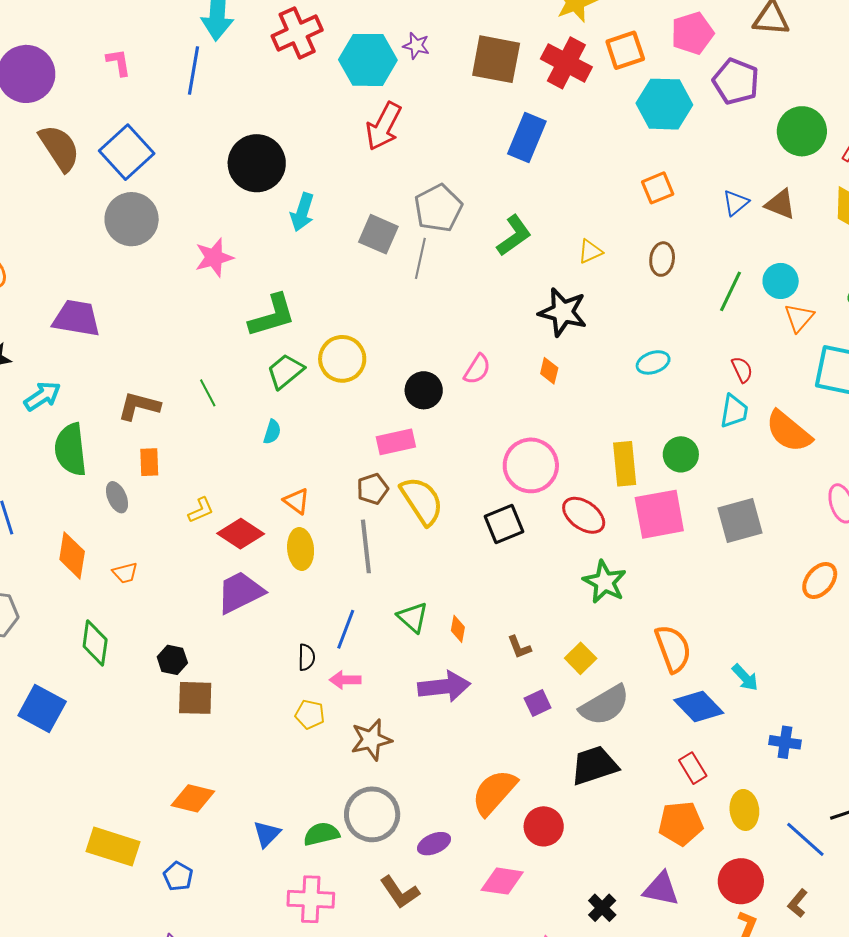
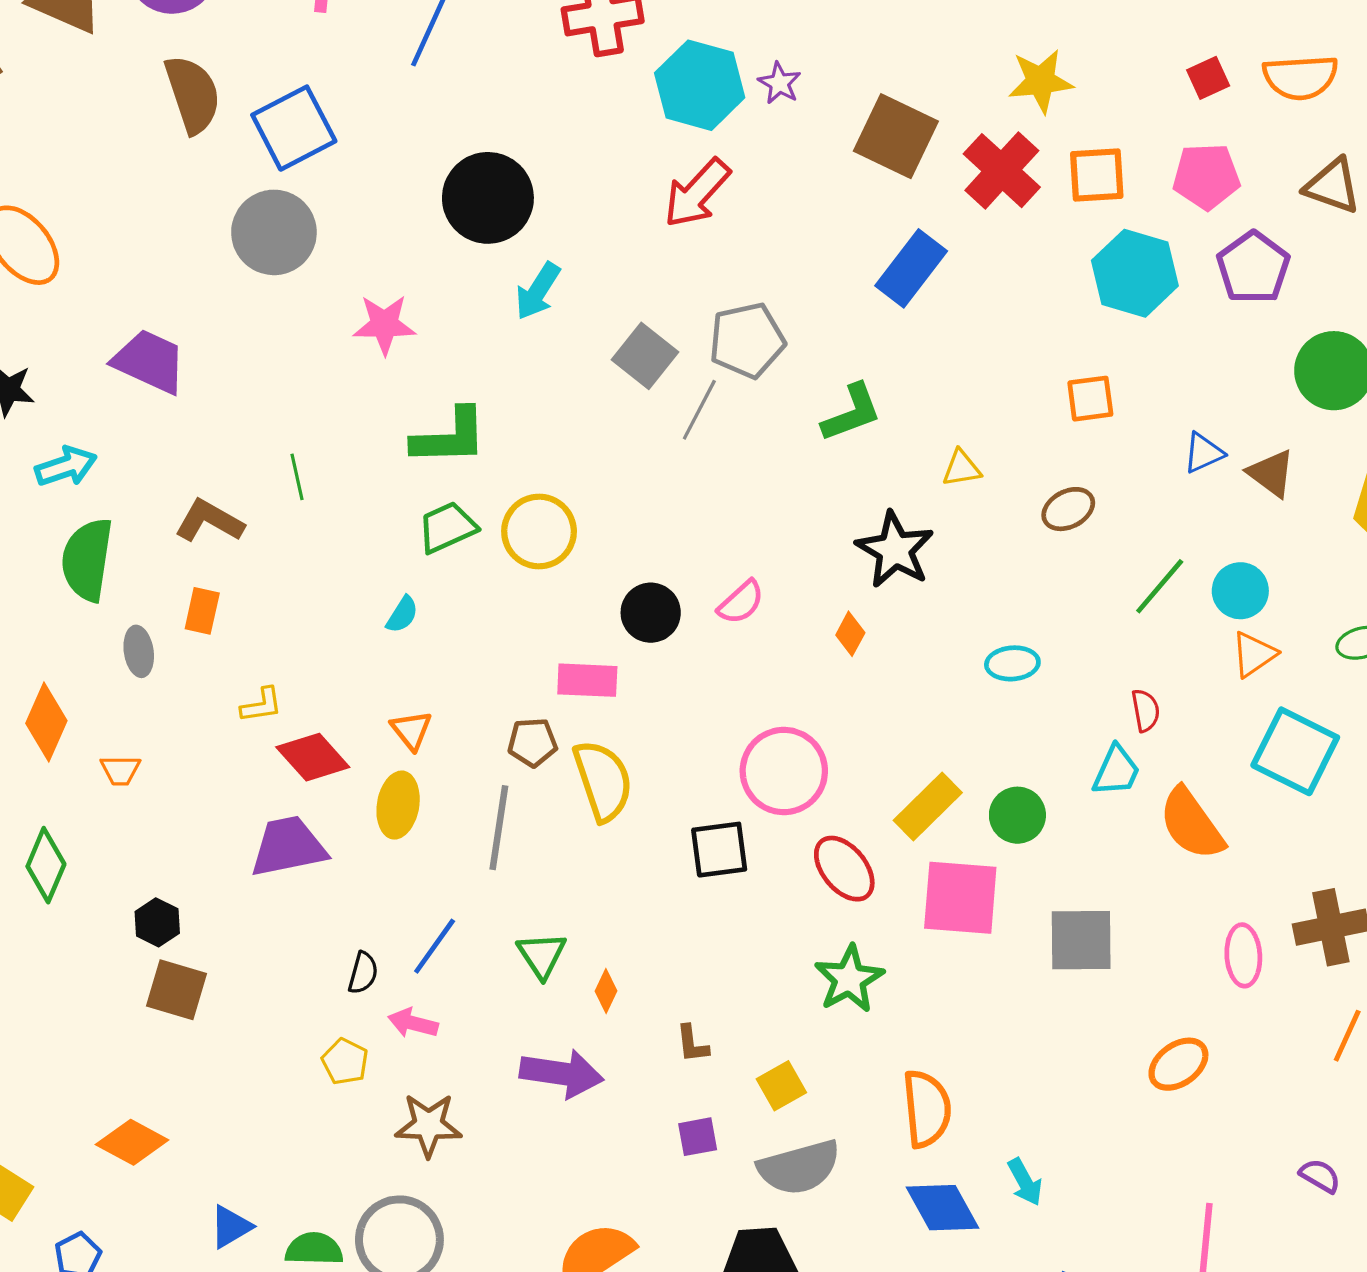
brown ellipse: (662, 259) -> (1068, 509), turned 40
green line: (208, 393) -> (297, 477), moved
yellow rectangle: (625, 464) -> (928, 807), turned 36

